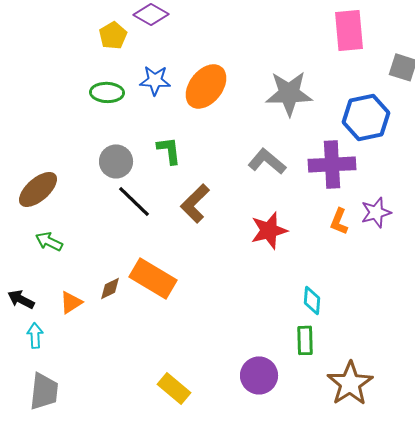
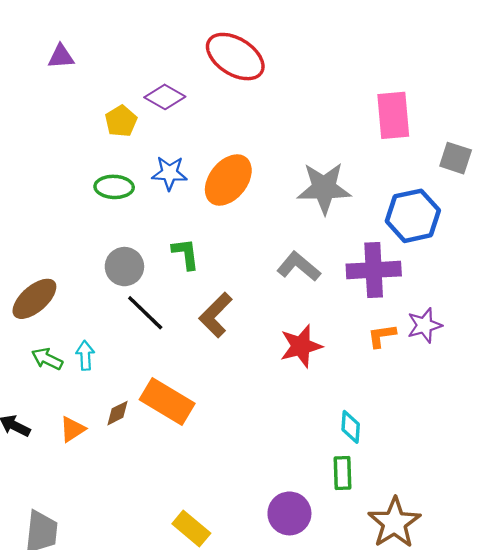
orange L-shape: (339, 221) -> (382, 336), turned 60
cyan arrow: (35, 335) -> (85, 355), moved

